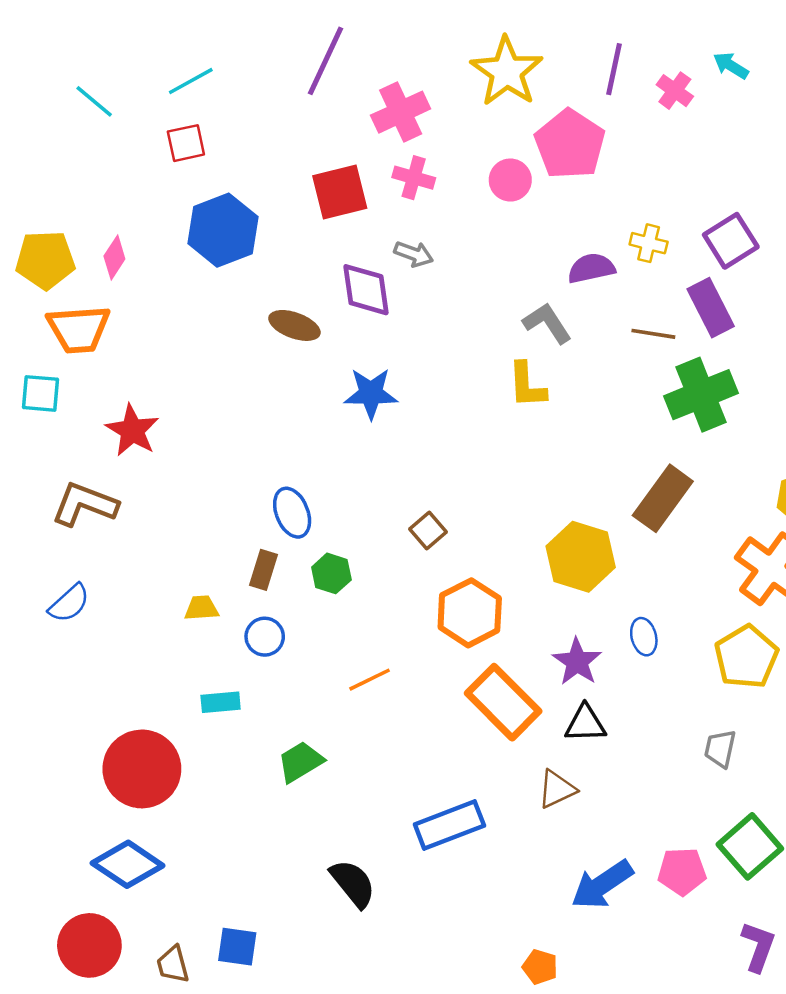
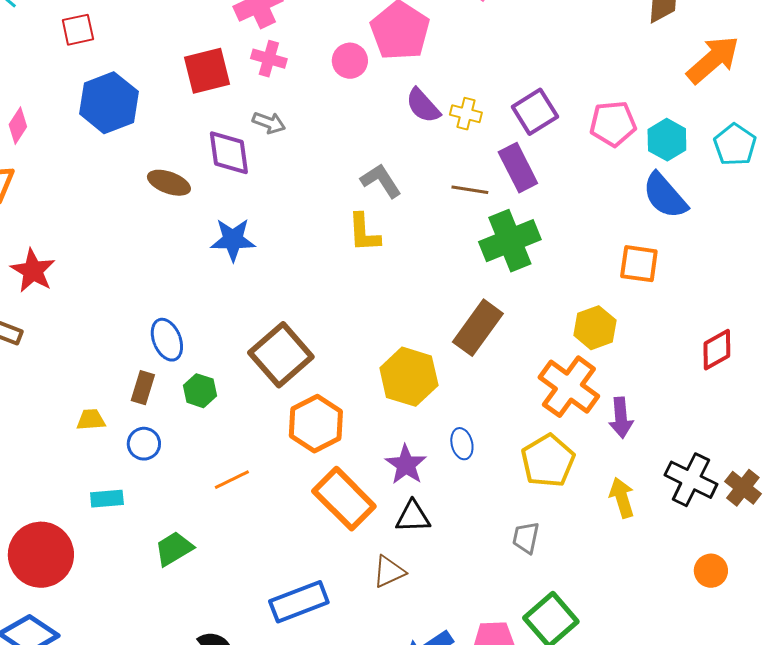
purple semicircle: (591, 268) -> (423, 106), moved, turned -120
brown square: (428, 531) -> (281, 355), size x2.0

